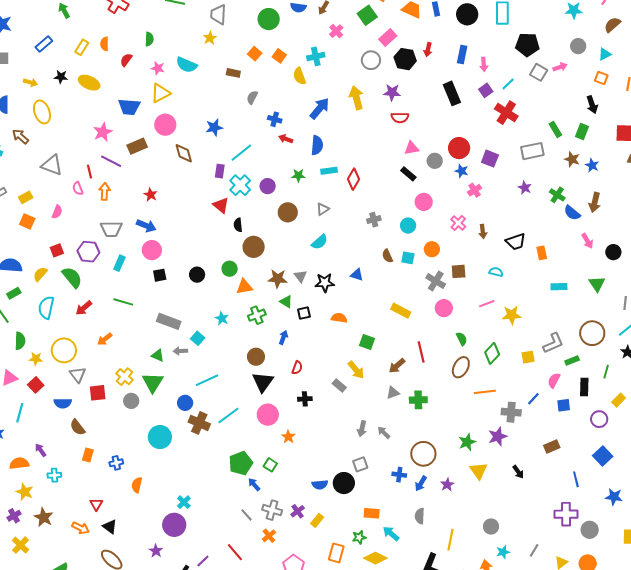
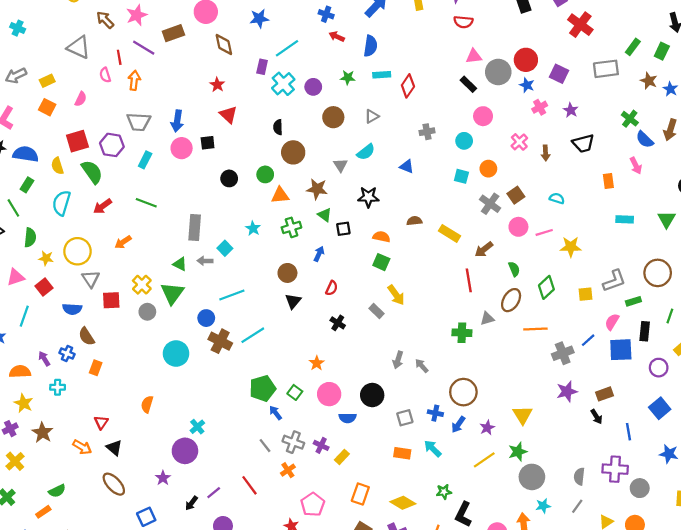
green rectangle: (555, 129) -> (633, 47), turned 63
brown arrow: (20, 136) -> (105, 20), moved
gray circle: (435, 161) -> (498, 72), size x1.5
purple star: (525, 188) -> (571, 110), moved
red star: (151, 195) -> (217, 85), moved
red triangle: (221, 205) -> (228, 115), moved
blue arrow: (146, 226) -> (177, 121), turned 72
pink arrow: (587, 241) -> (636, 166), moved
black trapezoid: (516, 242) -> (583, 143), moved
red square: (57, 250) -> (77, 141), size x1.5
brown semicircle: (387, 256) -> (414, 221), moved, turned 104
brown square: (459, 271) -> (516, 195), turned -35
yellow semicircle: (40, 274) -> (57, 166), turned -63
black square: (160, 275) -> (208, 143), moved
blue triangle: (357, 275) -> (407, 166), moved
gray triangle: (300, 276) -> (340, 165), moved
green rectangle: (14, 293) -> (27, 185), turned -32
pink circle: (444, 308) -> (518, 227), moved
gray rectangle: (169, 321) -> (195, 228), turned 70
green square: (367, 342) -> (381, 262), moved
brown arrow: (397, 366) -> (484, 249), moved
black triangle: (263, 382) -> (293, 301), size x0.7
gray triangle: (393, 393) -> (487, 319), moved
black cross: (305, 399) -> (338, 323), turned 32
blue square: (564, 405) -> (621, 350), size x1.6
gray cross: (511, 412) -> (563, 353), turned -30
pink circle: (268, 415) -> (329, 394), moved
purple star: (498, 436) -> (567, 391), moved
green star: (467, 442) -> (518, 452), moved
blue cross: (116, 463) -> (67, 353), moved, turned 32
gray square: (360, 464) -> (405, 418), moved
black arrow: (518, 472) -> (596, 417), moved
black circle: (344, 483) -> (372, 395), moved
purple cross: (298, 511) -> (321, 445), turned -32
gray semicircle: (420, 516) -> (579, 476), moved
gray circle: (491, 526) -> (532, 477), size x1.5
cyan arrow: (391, 534) -> (433, 449), moved
green star: (359, 537) -> (444, 492), moved
yellow line: (451, 540) -> (484, 460), moved, turned 40

